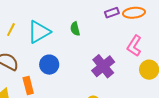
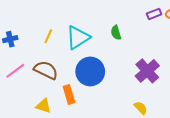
blue circle: (49, 65) -> (90, 71), size x1.4

